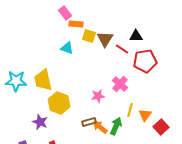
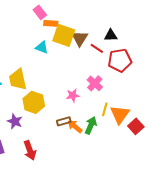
yellow square: (89, 36) -> (64, 35), size x1.6
orange triangle: (145, 115) -> (120, 114), size x1.5

